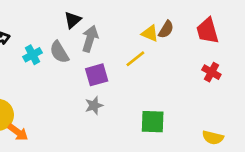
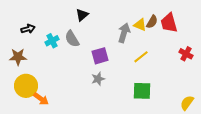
red trapezoid: (207, 31) -> (169, 23), moved
gray arrow: (90, 39) -> (124, 33), moved
yellow line: (135, 59) -> (141, 57), moved
yellow semicircle: (213, 138) -> (187, 103), turned 112

